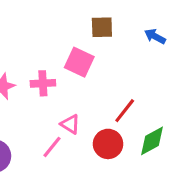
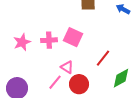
pink square: (79, 62) -> (73, 37), moved
red circle: (108, 144) -> (79, 84), moved

